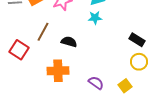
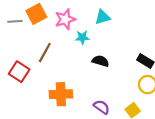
cyan star: (95, 18) -> (82, 37), moved
black semicircle: (69, 42) -> (100, 61), moved

